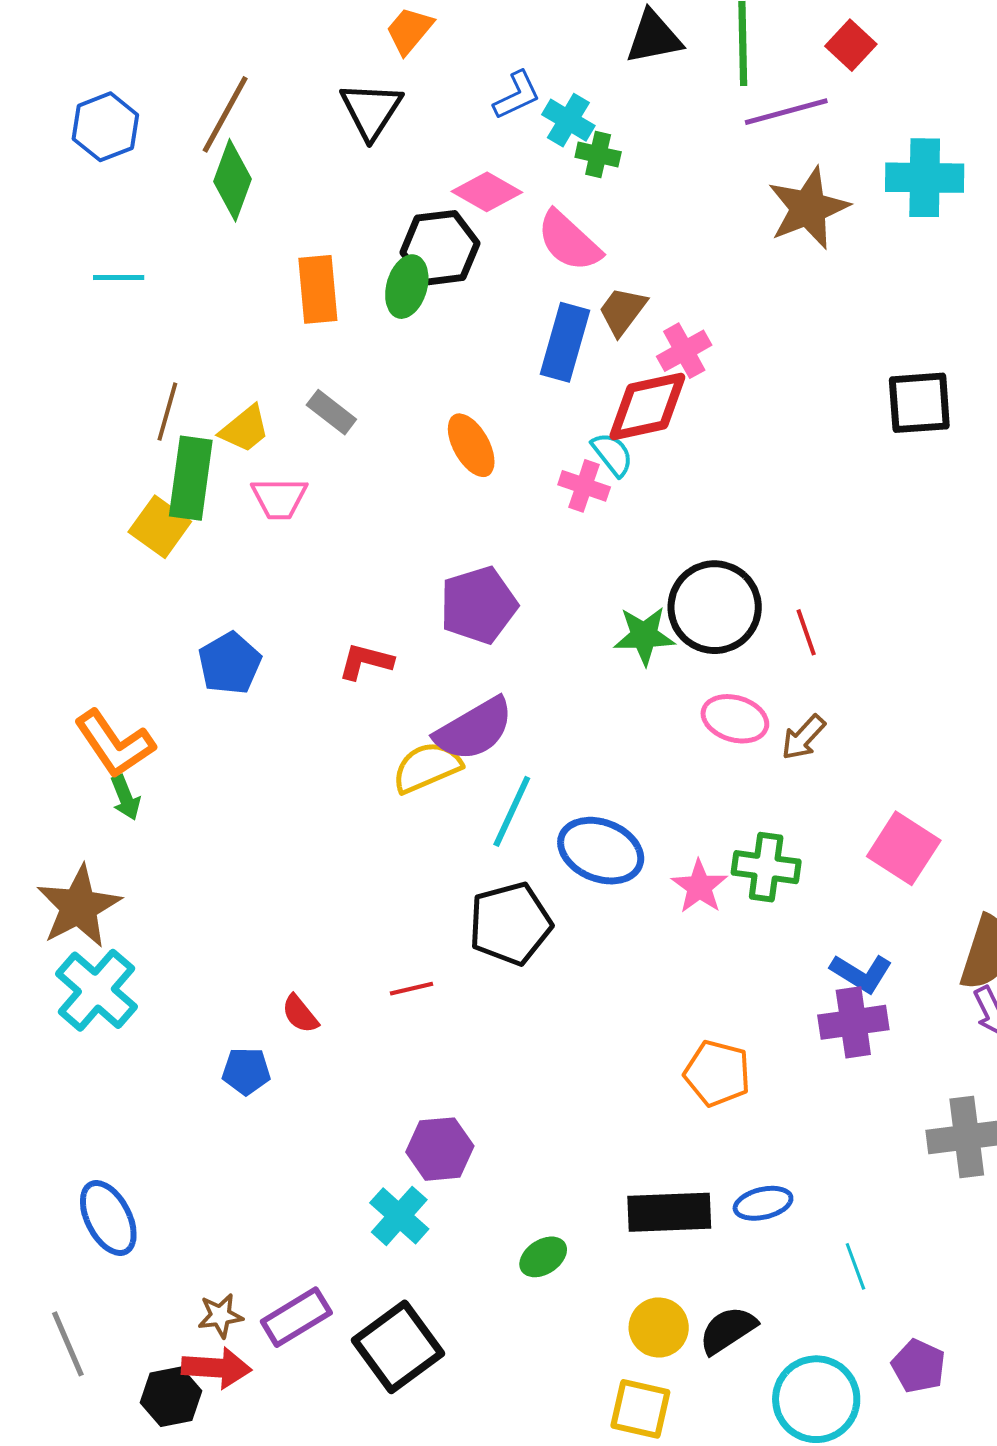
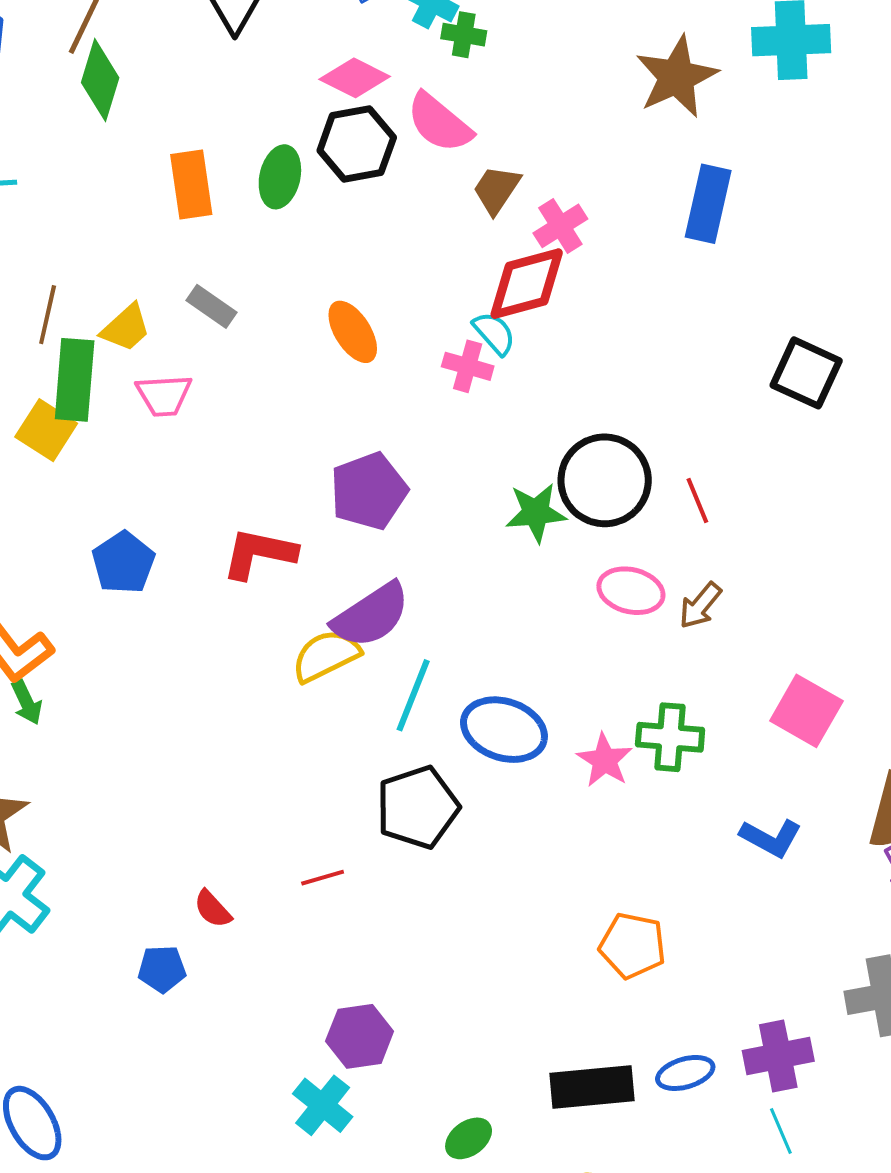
black hexagon: (440, 248) -> (357, 144), moved
blue rectangle: (565, 342) -> (708, 204), moved
black square: (919, 403) -> (806, 373), moved, turned 32
red L-shape: (366, 661) -> (259, 553), size x1.4
purple cross: (853, 1022) -> (778, 1056), moved

